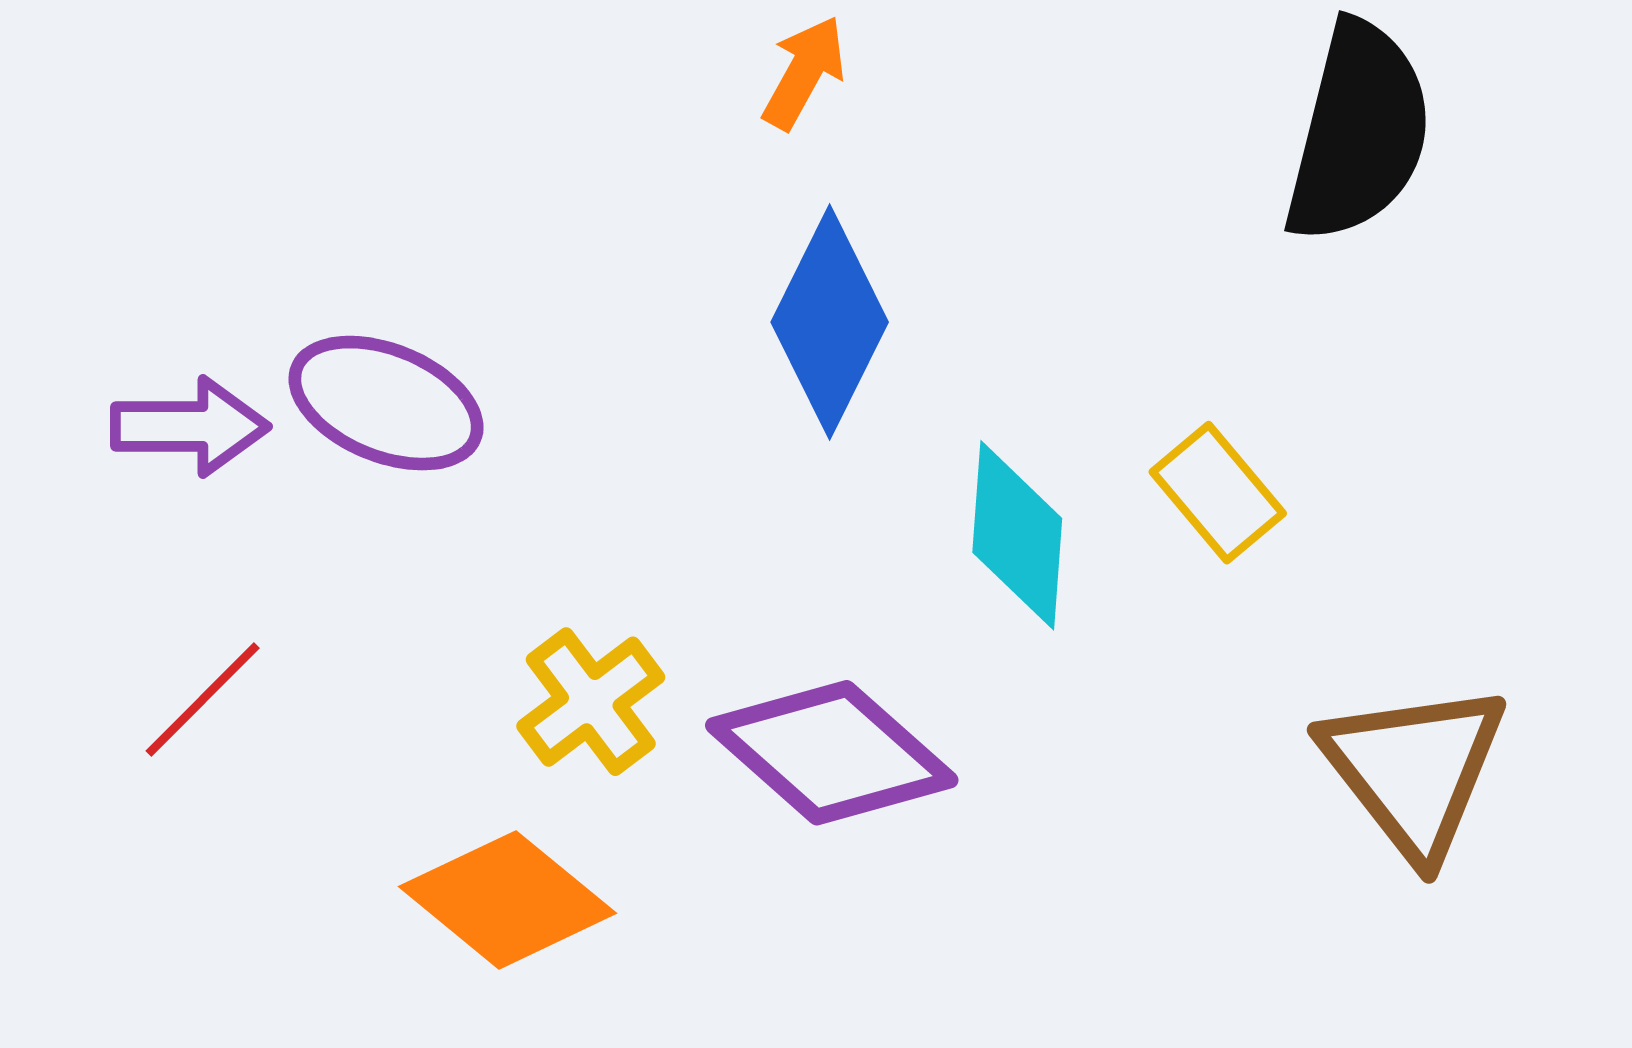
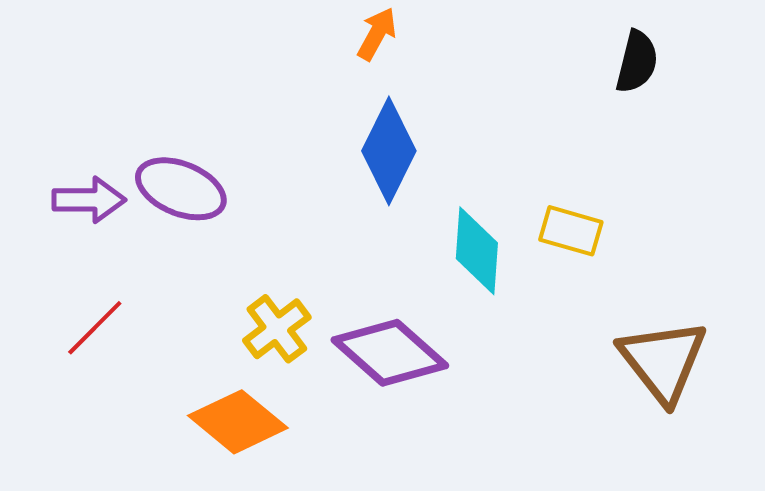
black semicircle: (1358, 132) -> (637, 62), size x0.6
yellow rectangle: (1218, 493) -> (571, 231), turned -34

